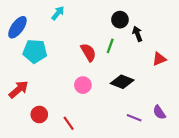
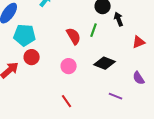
purple semicircle: (159, 112) -> (139, 78), moved
red circle: (39, 115) -> (32, 57), moved
red line: (69, 123) -> (67, 101), moved

